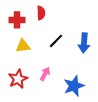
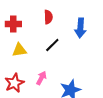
red semicircle: (41, 13) -> (48, 17), moved
blue arrow: (84, 43) -> (80, 28), moved

